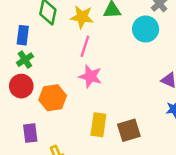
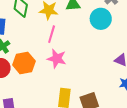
orange hexagon: (53, 98) -> (24, 63), moved

